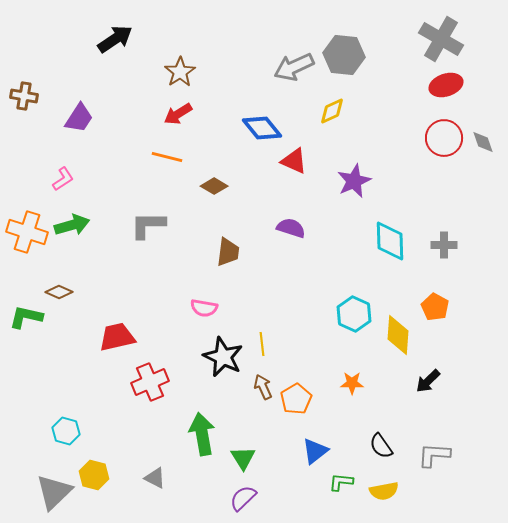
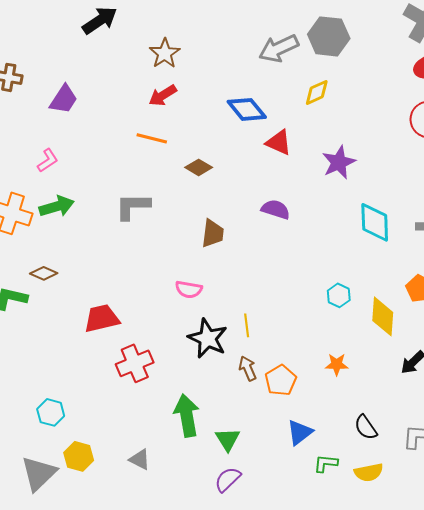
cyan hexagon: (354, 314) -> (339, 295), size x0.7

